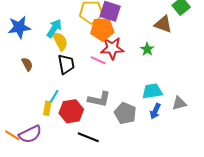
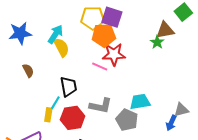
brown triangle: (163, 24) -> (165, 30), turned -30
green star: (147, 49) -> (157, 42), moved
black trapezoid: (66, 64) -> (68, 87), moved
cyan trapezoid: (152, 91) -> (140, 102), moved
blue arrow: (155, 111) -> (171, 123), moved

